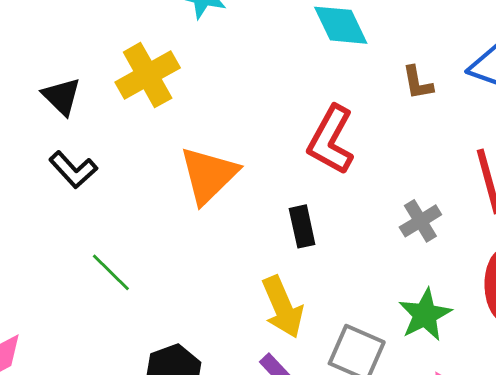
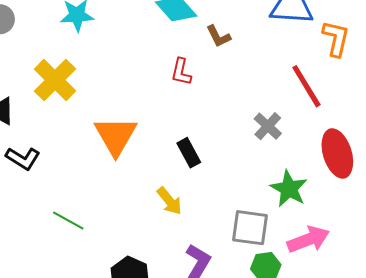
brown L-shape: (418, 83) -> (218, 36), moved
red L-shape: (331, 140) -> (181, 72), moved, size x0.6
yellow arrow: (283, 307) -> (169, 201), moved, size x0.7

